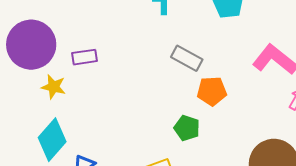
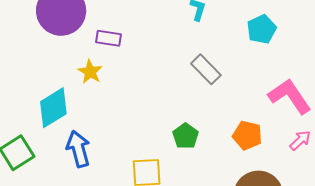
yellow star: (54, 87) -> (90, 72), moved
orange pentagon: (212, 91) -> (247, 135), moved

